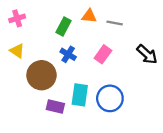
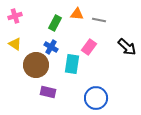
blue cross: (68, 54) -> (51, 47), moved
cyan rectangle: (80, 95) -> (72, 64), moved
blue circle: (110, 98) -> (96, 98), moved

